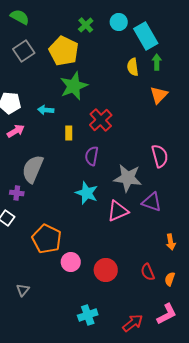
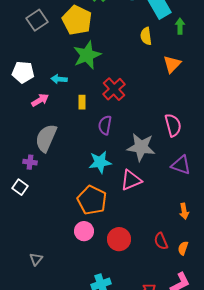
green arrow: (157, 62) -> (180, 26), moved
pink arrow: (16, 131) -> (40, 100), moved
cyan star: (87, 193) -> (100, 162), turned -30
purple triangle: (152, 202) -> (181, 165), moved
orange pentagon: (47, 239) -> (92, 200), moved

